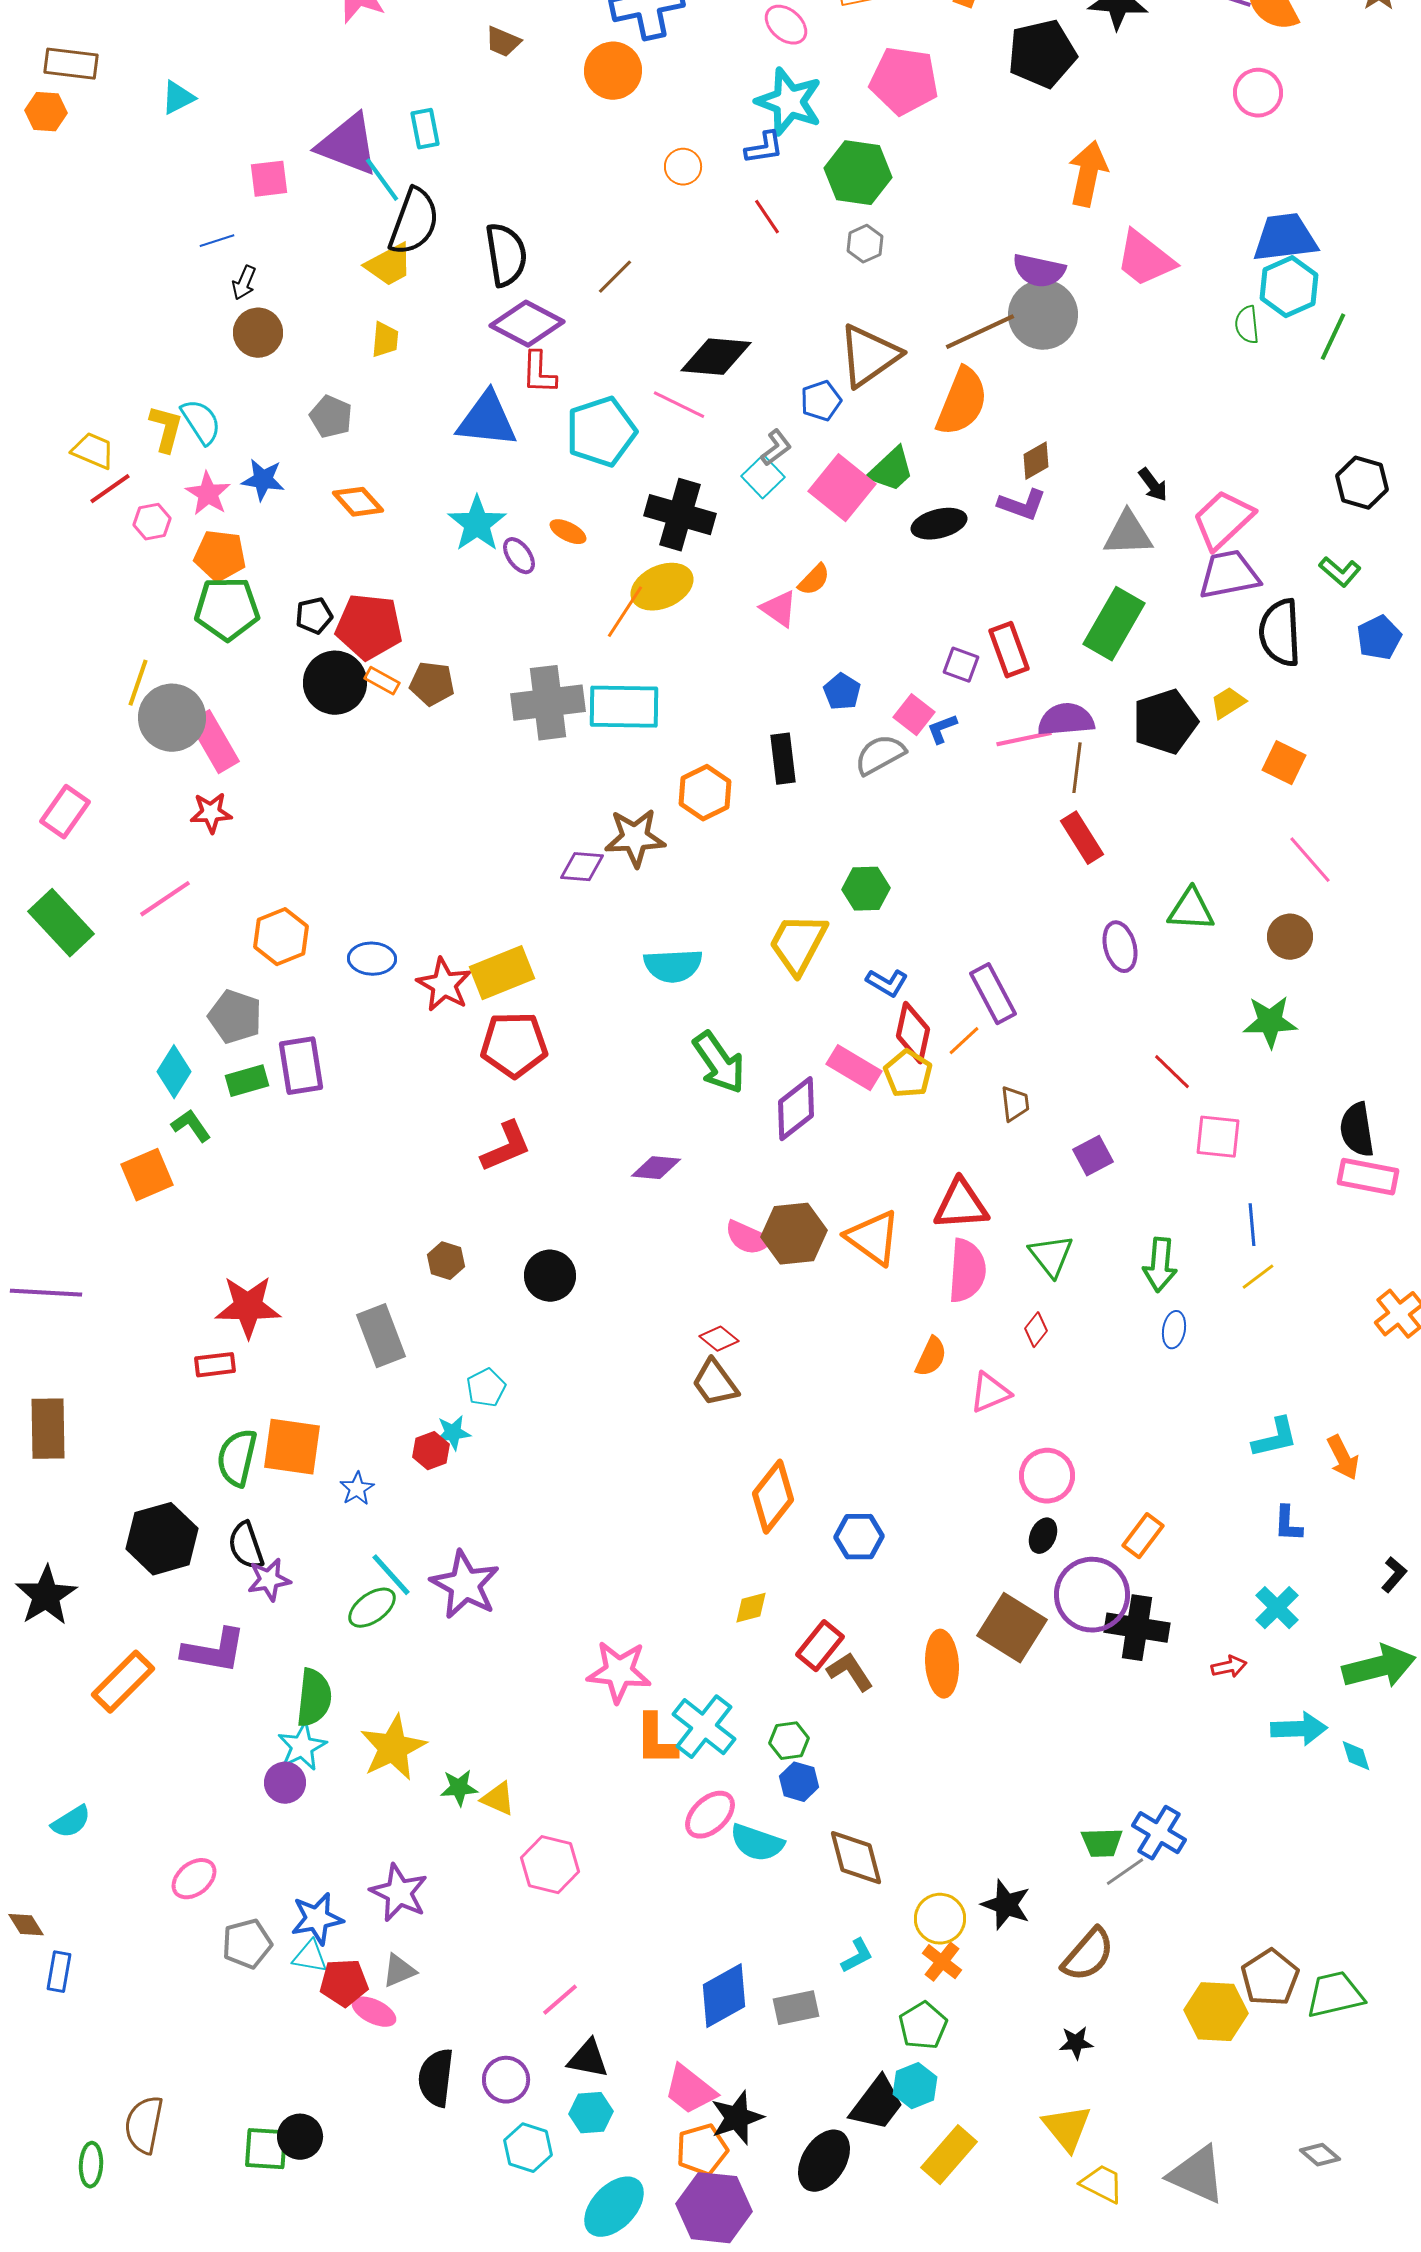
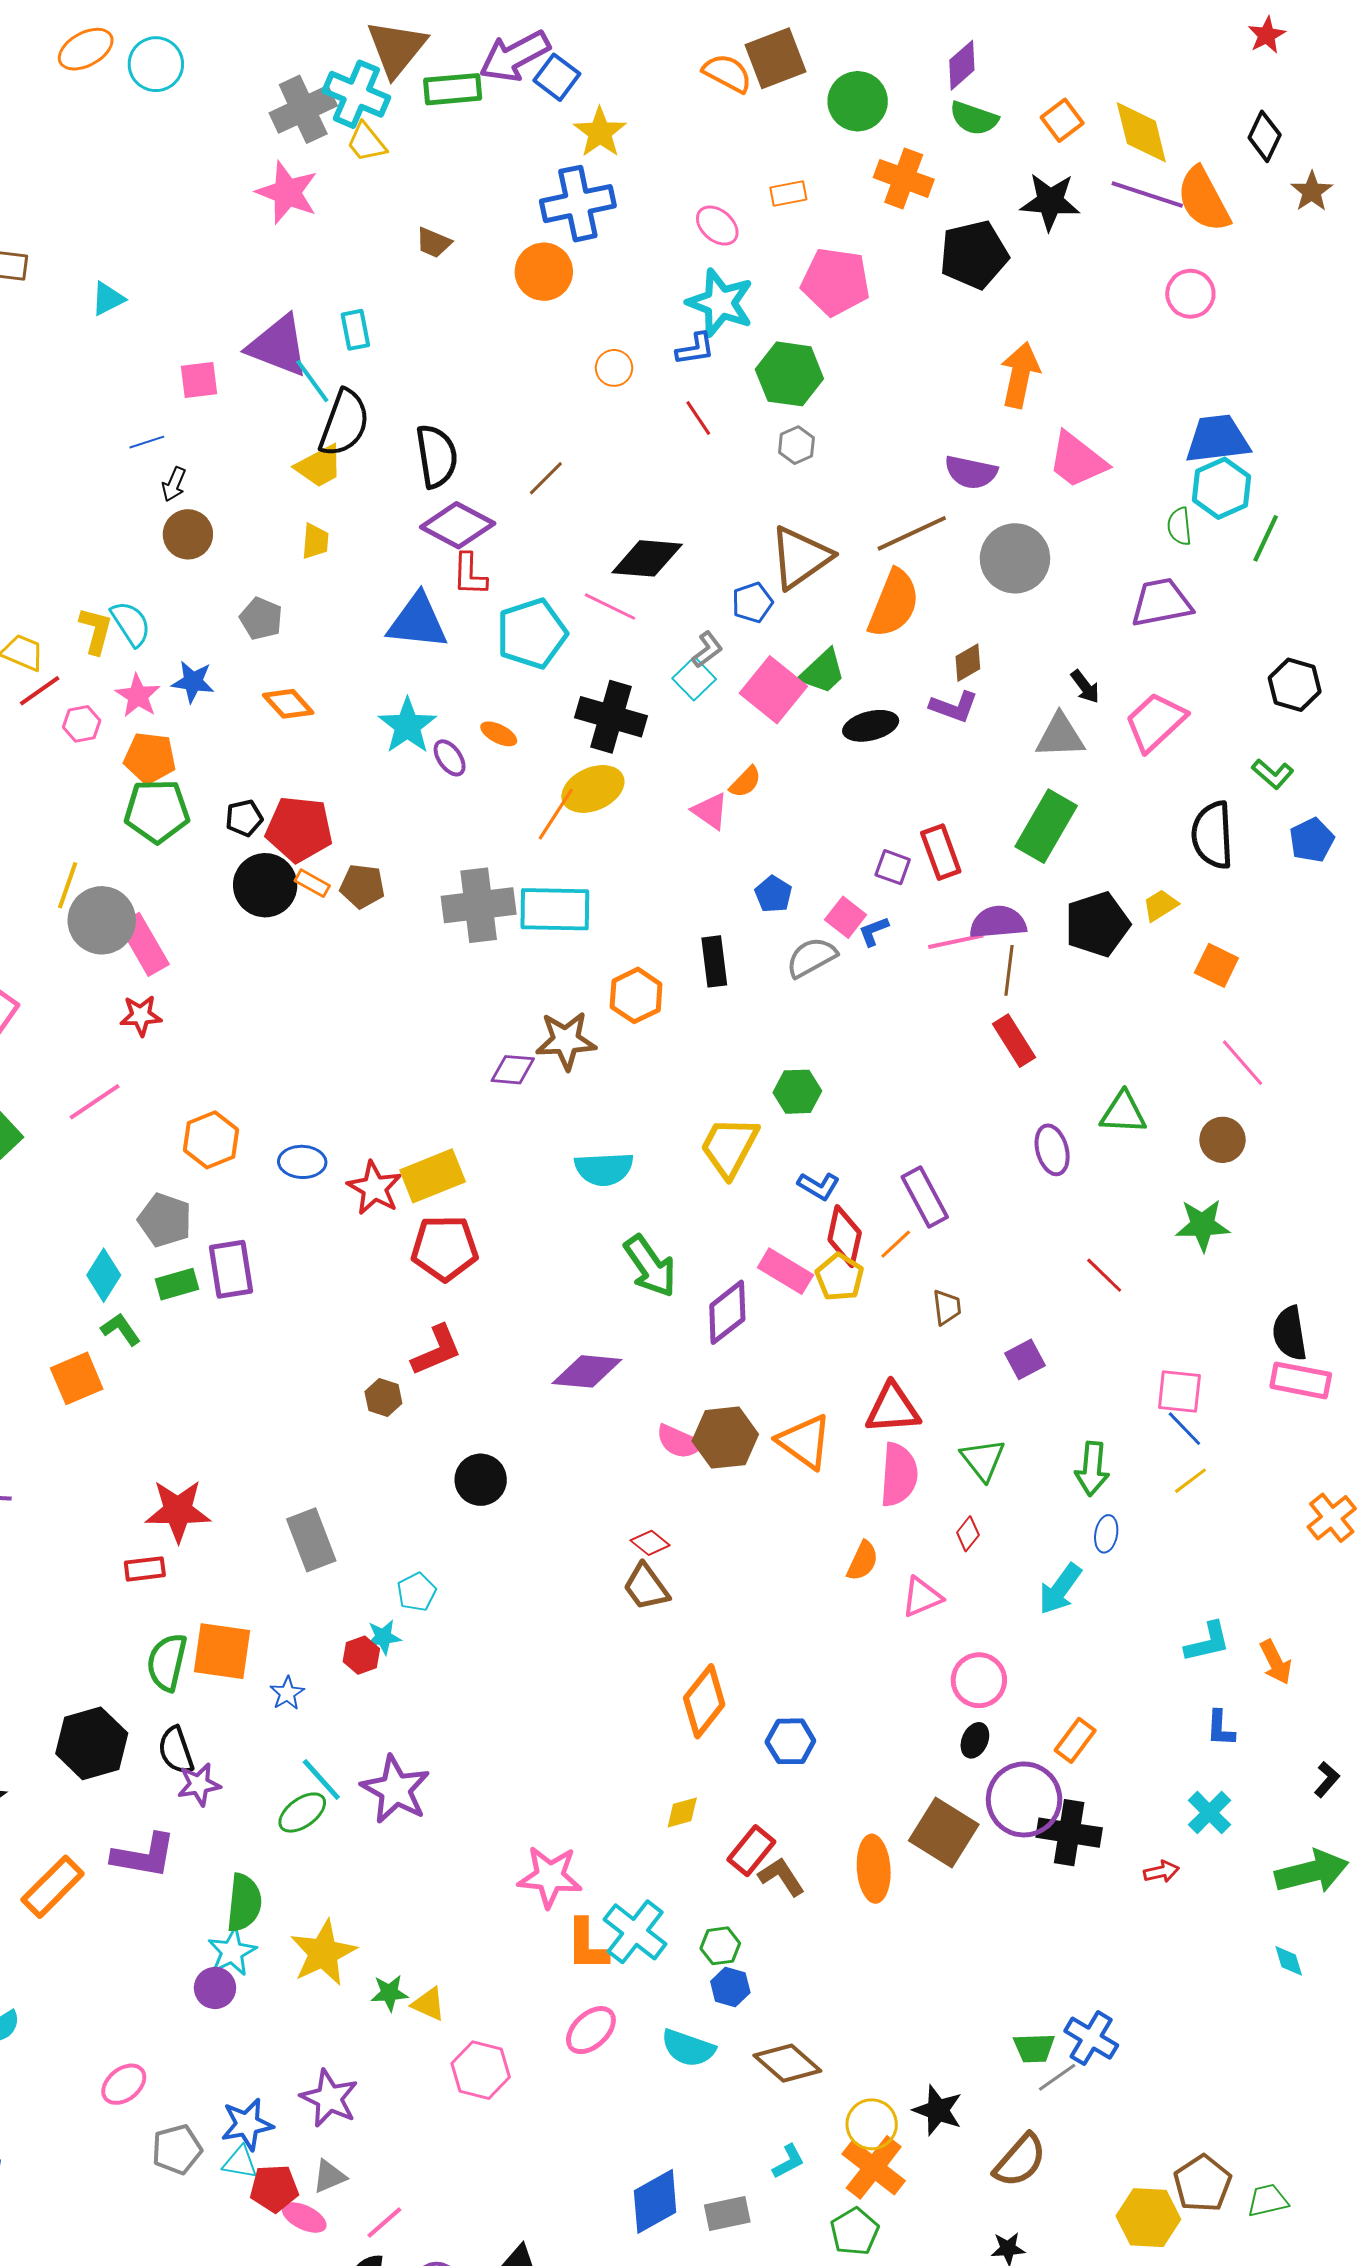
gray circle: (1043, 315) -> (1015, 558), moved
purple trapezoid: (1229, 575) -> (1161, 603), moved
pink square: (1218, 1137) -> (1179, 1391), moved
purple diamond: (656, 1168) -> (587, 1371), size x1.4
blue line: (1252, 1225) -> (1184, 1429), turned -39
brown hexagon: (446, 1261) -> (383, 1397), moved
cyan arrow: (1299, 1729) -> (1060, 1589), moved, turned 128
pink ellipse: (710, 1815) -> (591, 2030), moved
brown diamond: (856, 1858) -> (787, 2063), turned -34
orange cross: (942, 1962) -> (874, 2167), size x1.6
green trapezoid: (1335, 1995) -> (1268, 2200), size x0.7
pink line: (560, 2000) -> (384, 2223), moved

